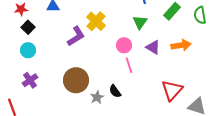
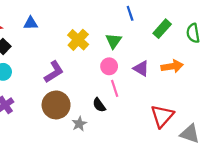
green triangle: (140, 22) -> (114, 41), moved
purple L-shape: (76, 36) -> (54, 72), moved
black semicircle: (115, 91) -> (99, 105), moved

